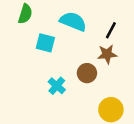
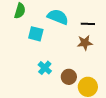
black line: (111, 30) -> (88, 24), turned 64
brown circle: (87, 73) -> (69, 77), moved

